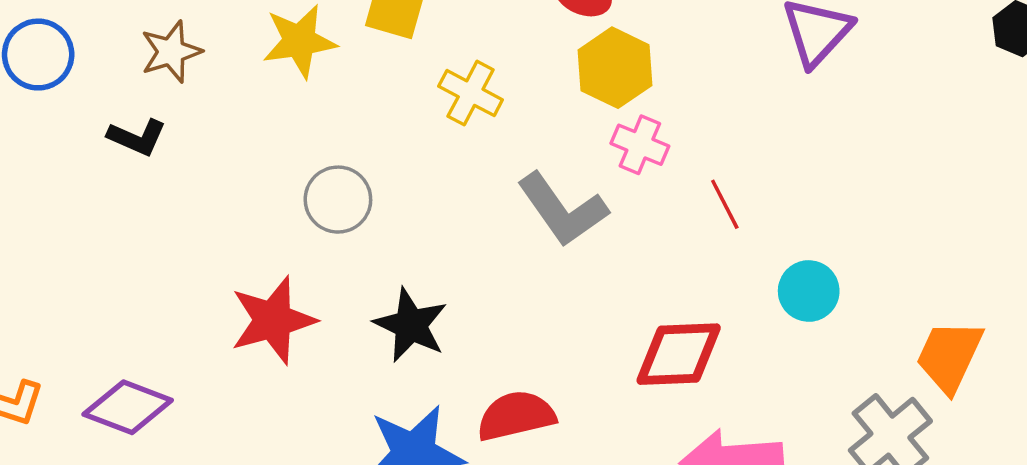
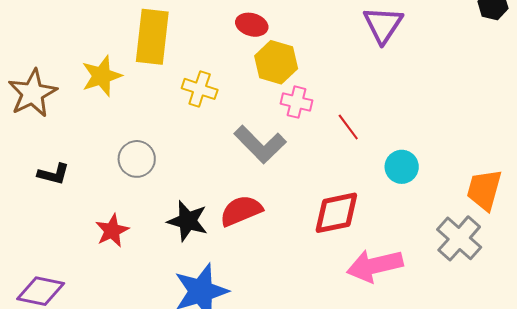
brown star: (171, 52) -> (33, 93), size x1.4
black L-shape: (137, 137) -> (53, 174), moved
red star: (273, 320) -> (112, 231), size x0.7
red semicircle: (516, 416) -> (241, 211), moved

